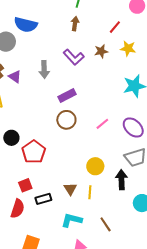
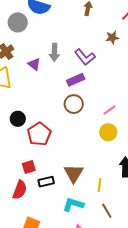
purple L-shape: (74, 57) -> (85, 57), moved
purple triangle: (15, 77) -> (34, 64), moved
yellow circle: (95, 166) -> (108, 132), moved
brown triangle: (70, 189) -> (74, 173), size x1.5
yellow line: (90, 192) -> (100, 185), moved

